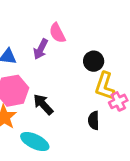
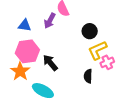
yellow L-shape: (105, 86) -> (97, 50), turned 45

